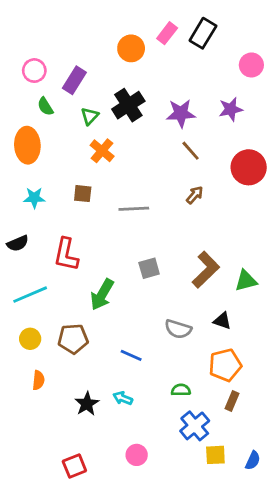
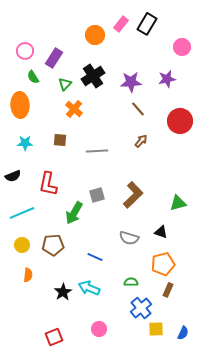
gray square: (149, 268) -> (97, 195), moved
brown L-shape: (206, 270) -> (133, 195), moved
cyan arrow: (123, 398) -> (89, 288), size x1.5

